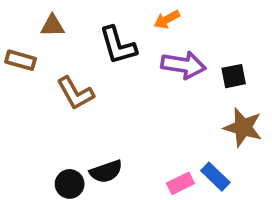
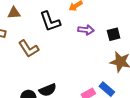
purple arrow: (183, 65) -> (86, 30), size x0.7

